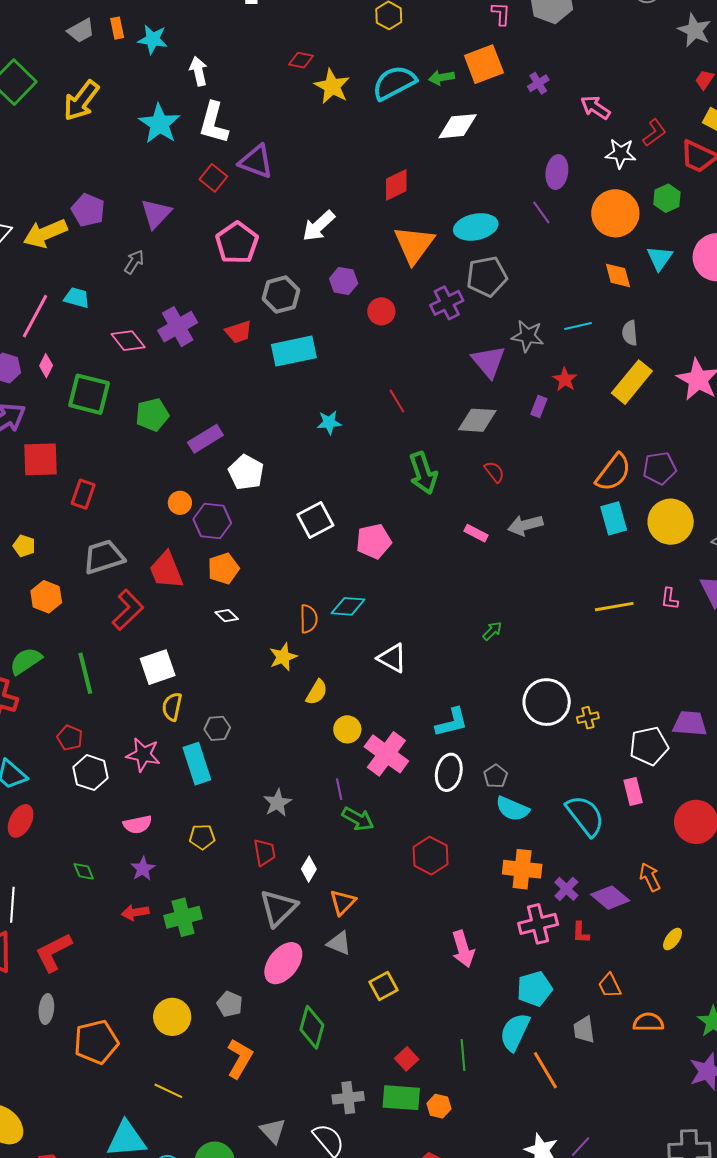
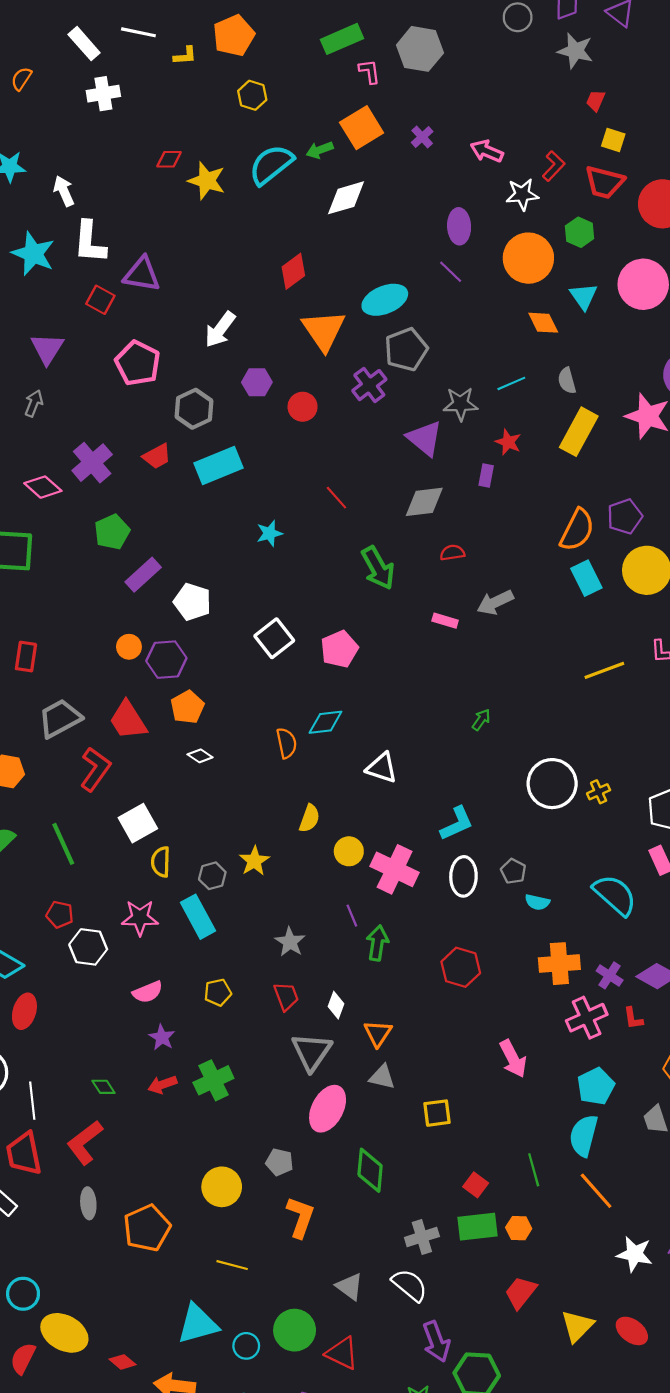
green pentagon: (152, 415) -> (112, 532), moved
red semicircle: (494, 472) -> (452, 553), turned -50
yellow star: (283, 657) -> (254, 861), moved
cyan semicircle: (512, 809) -> (537, 902), size x0.7
green arrow: (358, 819) -> (377, 943), turned -100
green diamond: (84, 871) -> (103, 1087), moved
yellow square: (384, 986) -> (437, 1113), turned 32
orange line: (545, 1070) -> (596, 1191), moved

